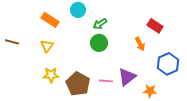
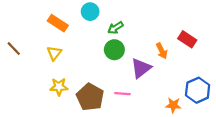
red rectangle: (155, 26) -> (187, 39), moved
brown line: (12, 42) -> (14, 49), turned 32
blue hexagon: (168, 64) -> (198, 90), moved
purple triangle: (127, 77) -> (141, 68), moved

